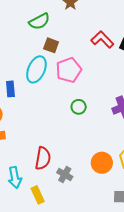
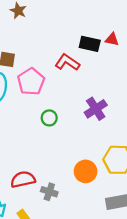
red L-shape: (102, 40) -> (67, 62), moved
red semicircle: (43, 158) -> (23, 179), turned -100

